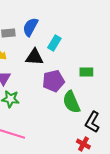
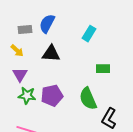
cyan rectangle: (54, 43) -> (89, 34), moved
purple pentagon: (53, 81) -> (52, 96), moved

